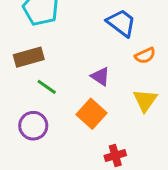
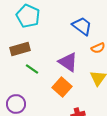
purple triangle: (100, 76) -> (68, 62), size x1.5
purple circle: (33, 126) -> (16, 104), moved

